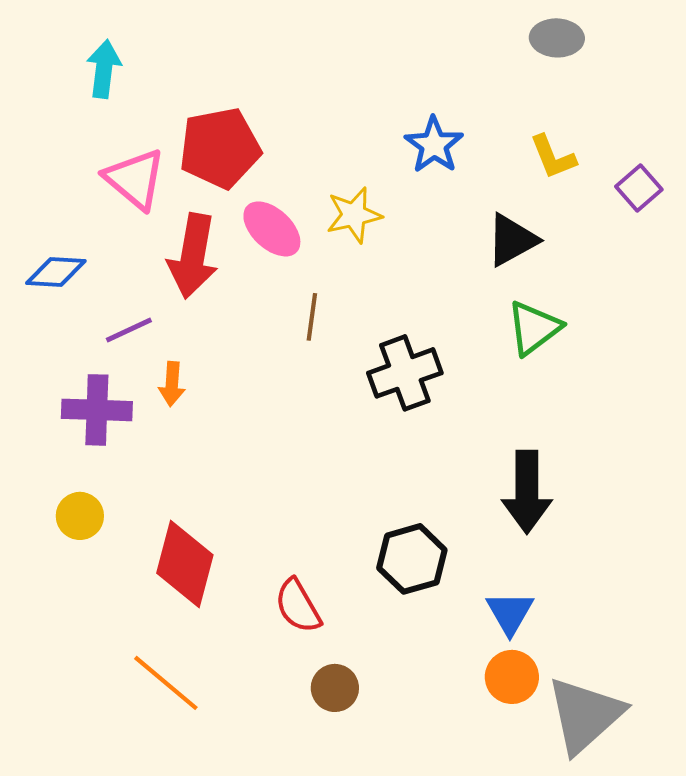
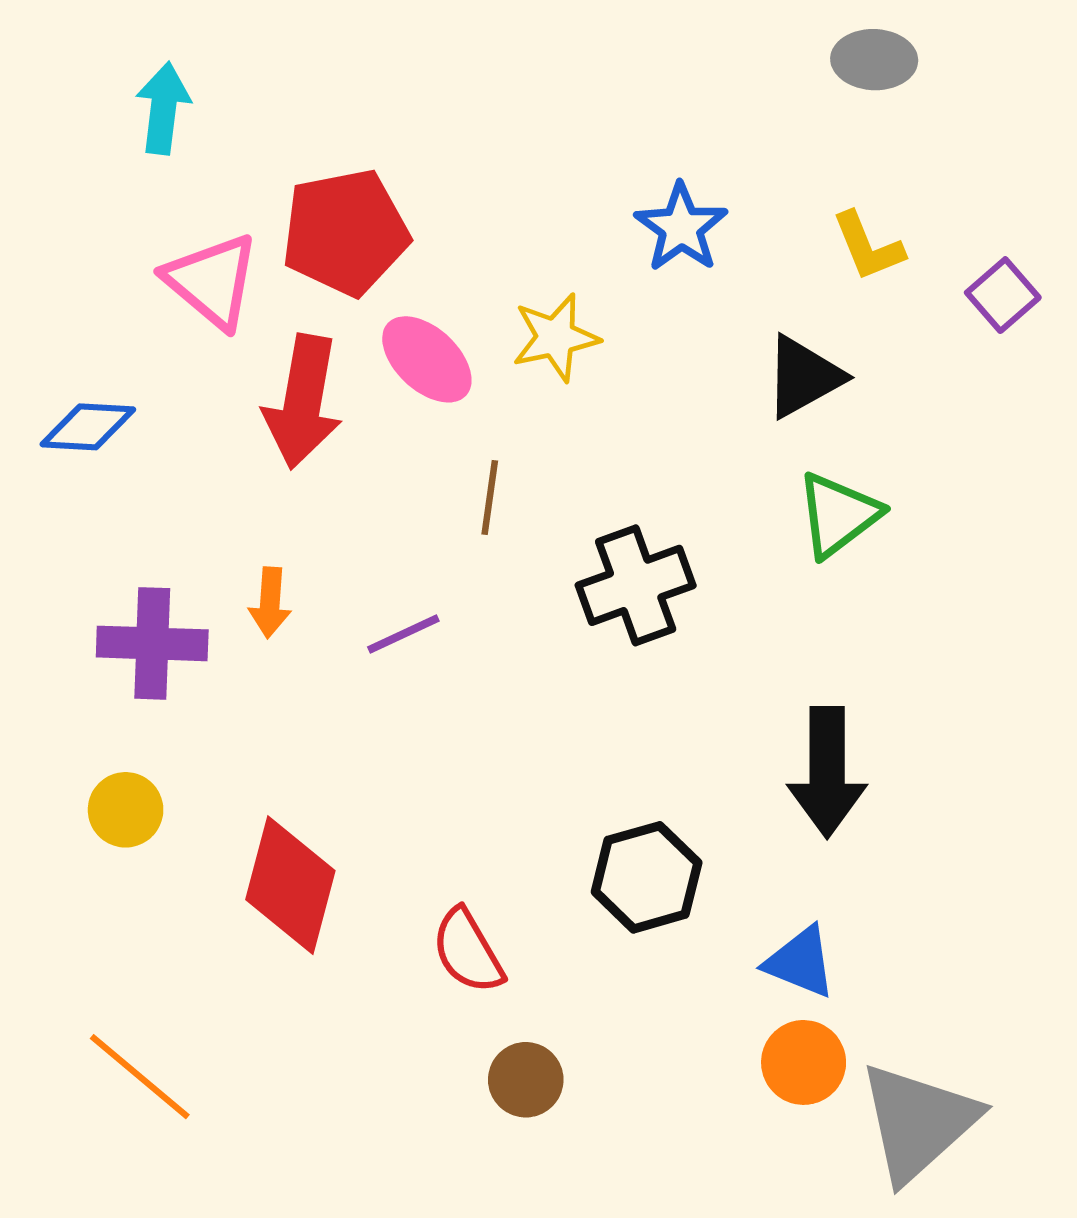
purple line: (129, 330) -> (403, 634), moved
blue triangle: (510, 613) -> (800, 962), turned -38
orange line: (166, 683) -> (140, 1077), moved

